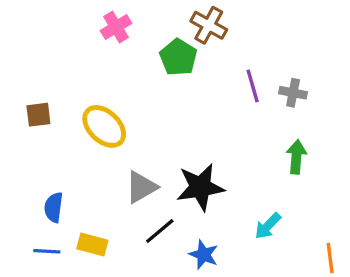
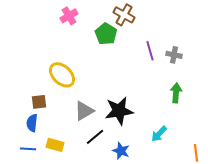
brown square: (38, 115) -> (39, 102), moved

